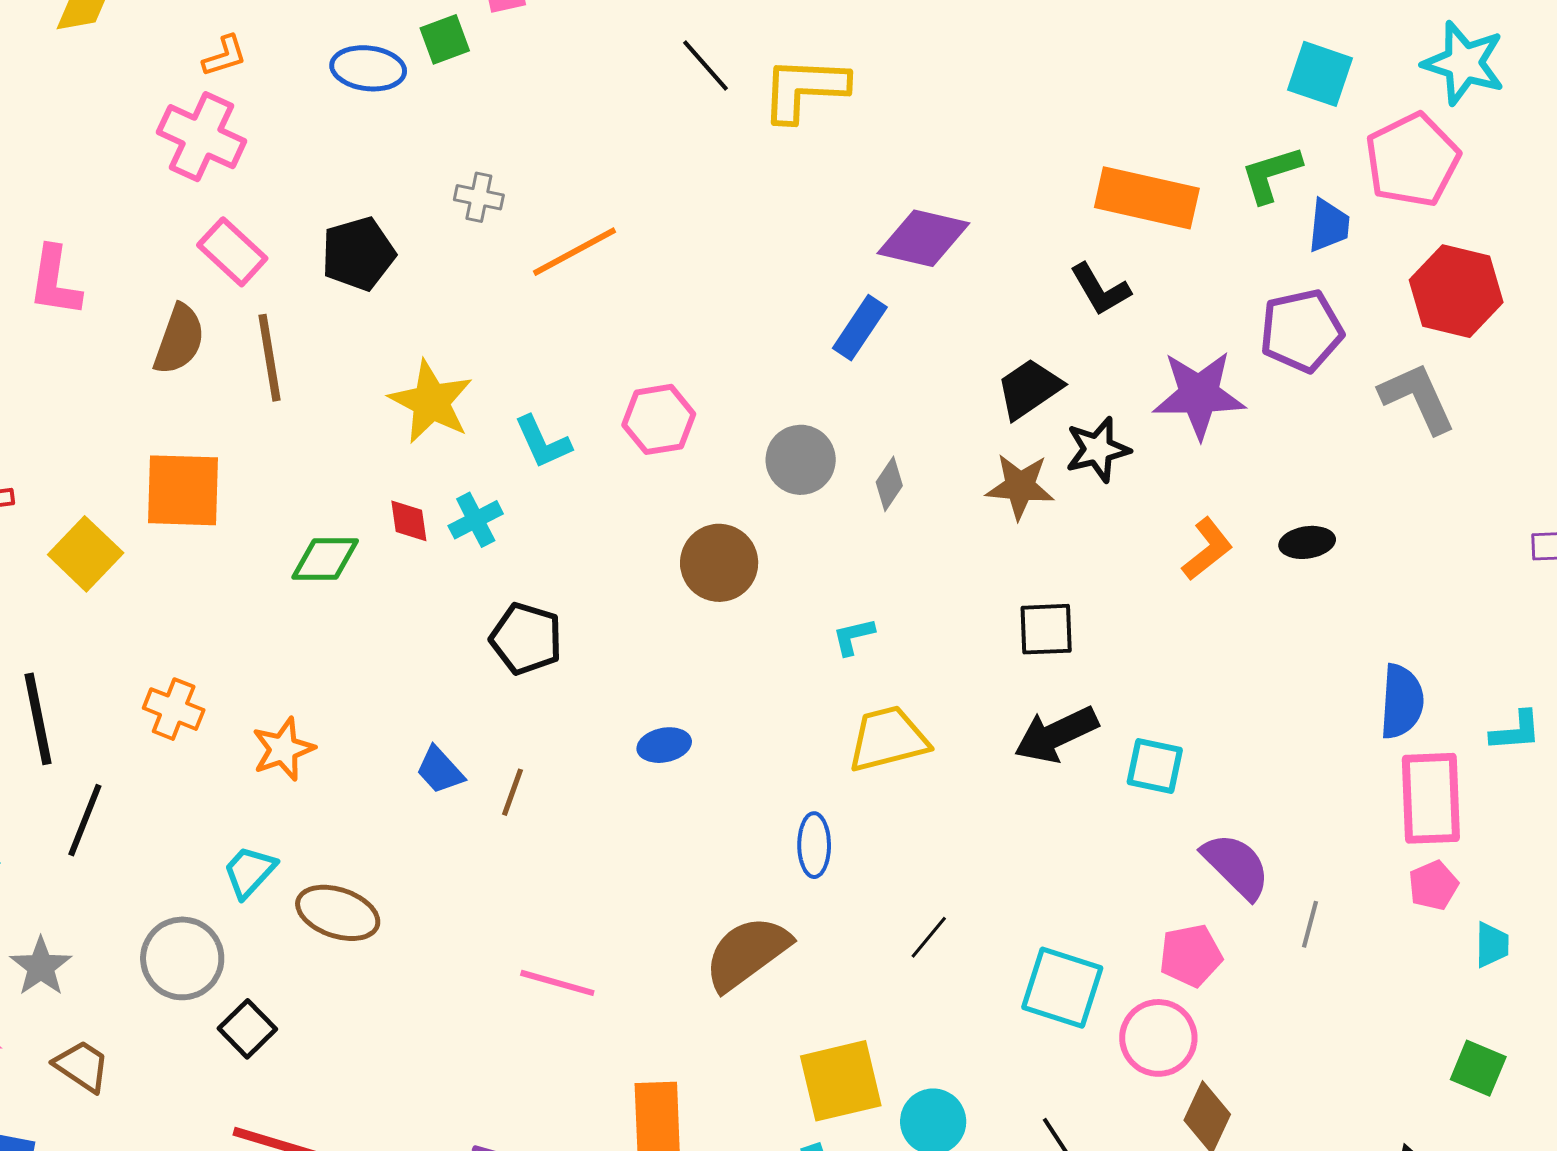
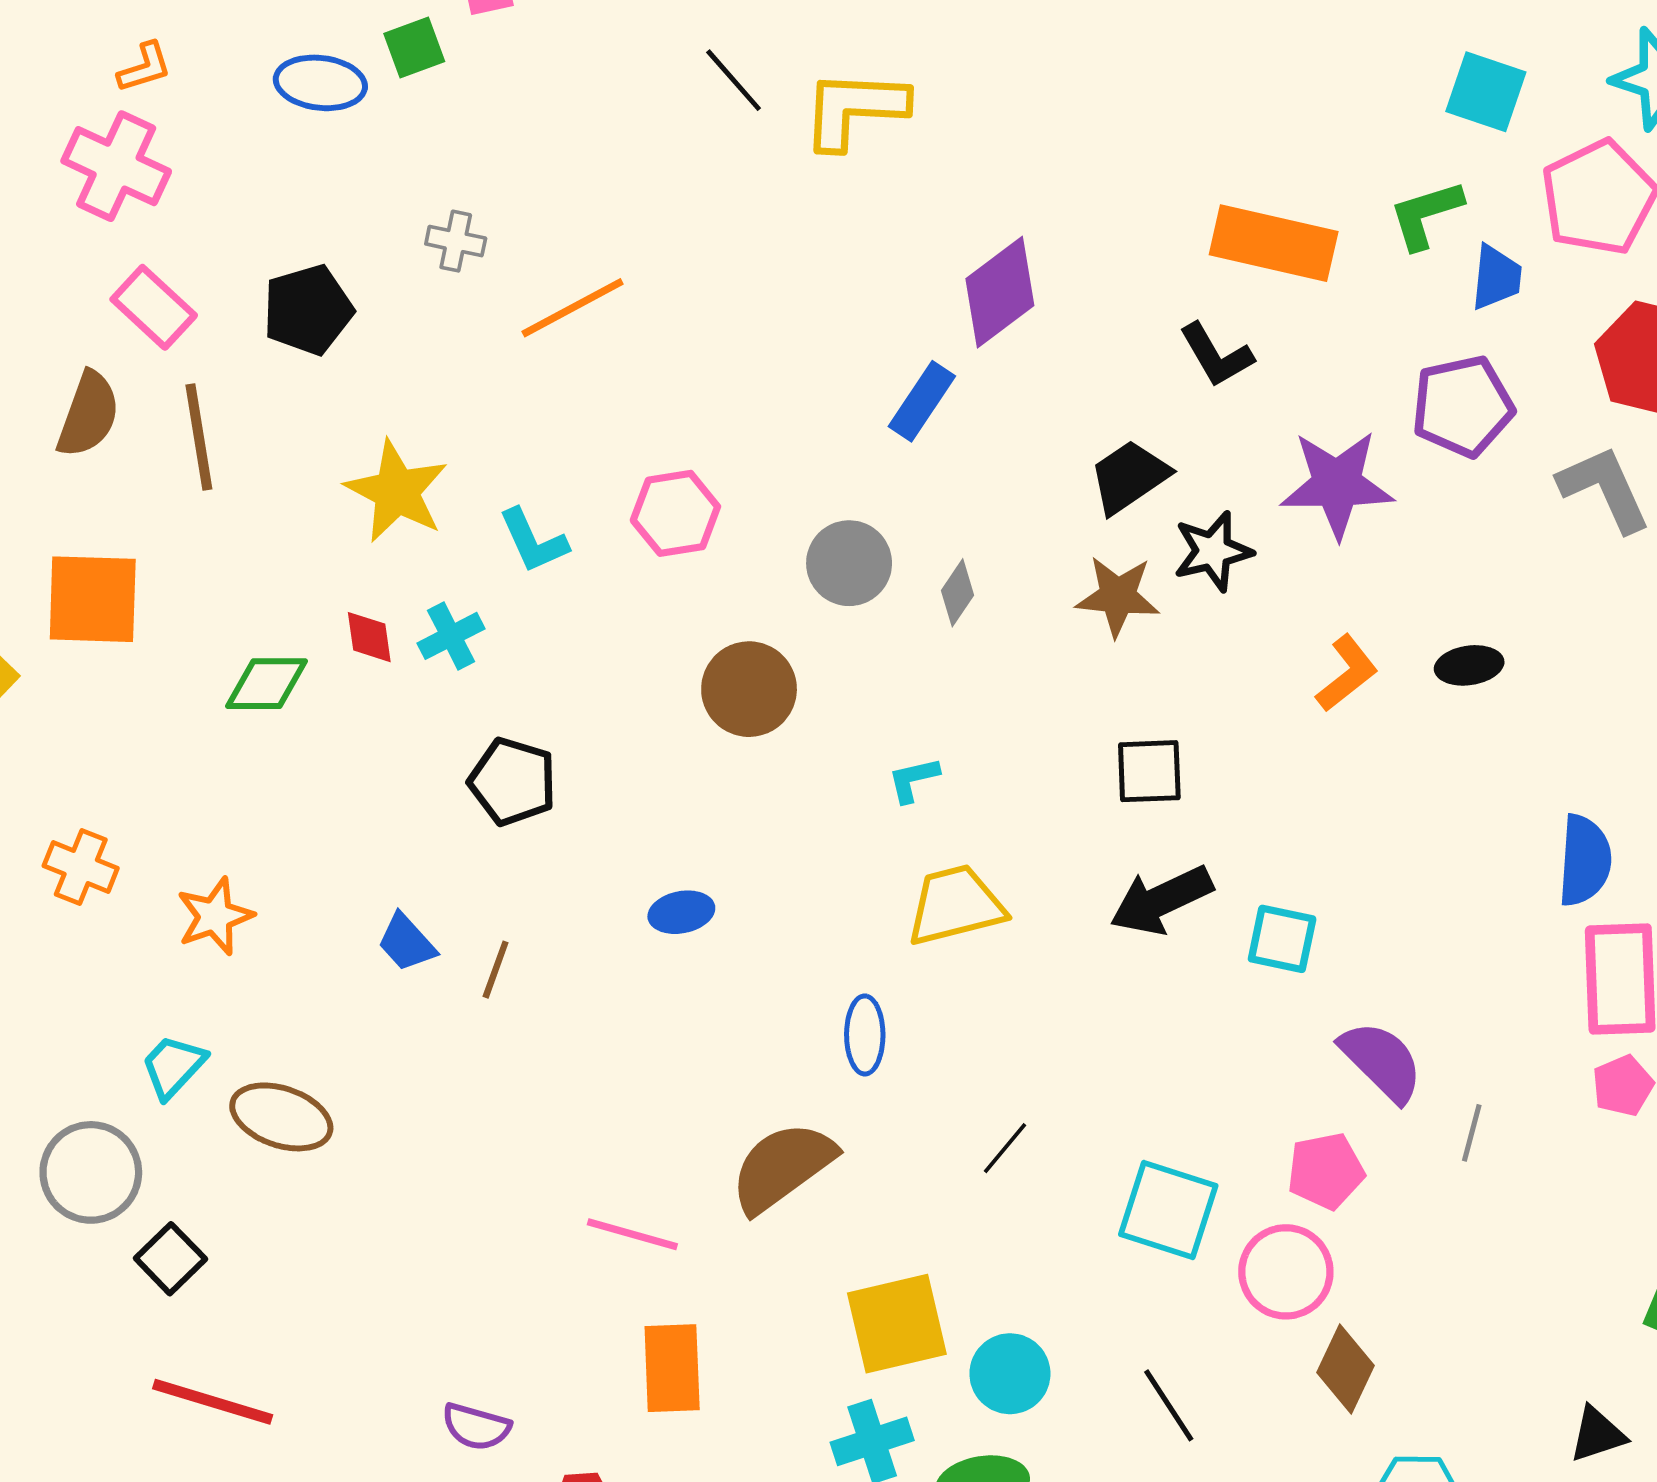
purple diamond: (923, 238) -> (1000, 292), turned -50
pink line: (557, 983) -> (632, 1234), moved

